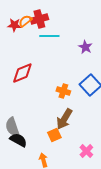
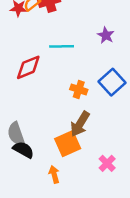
cyan line: (49, 36) -> (62, 46), moved
orange square: (54, 135) -> (68, 144), size x1.5

